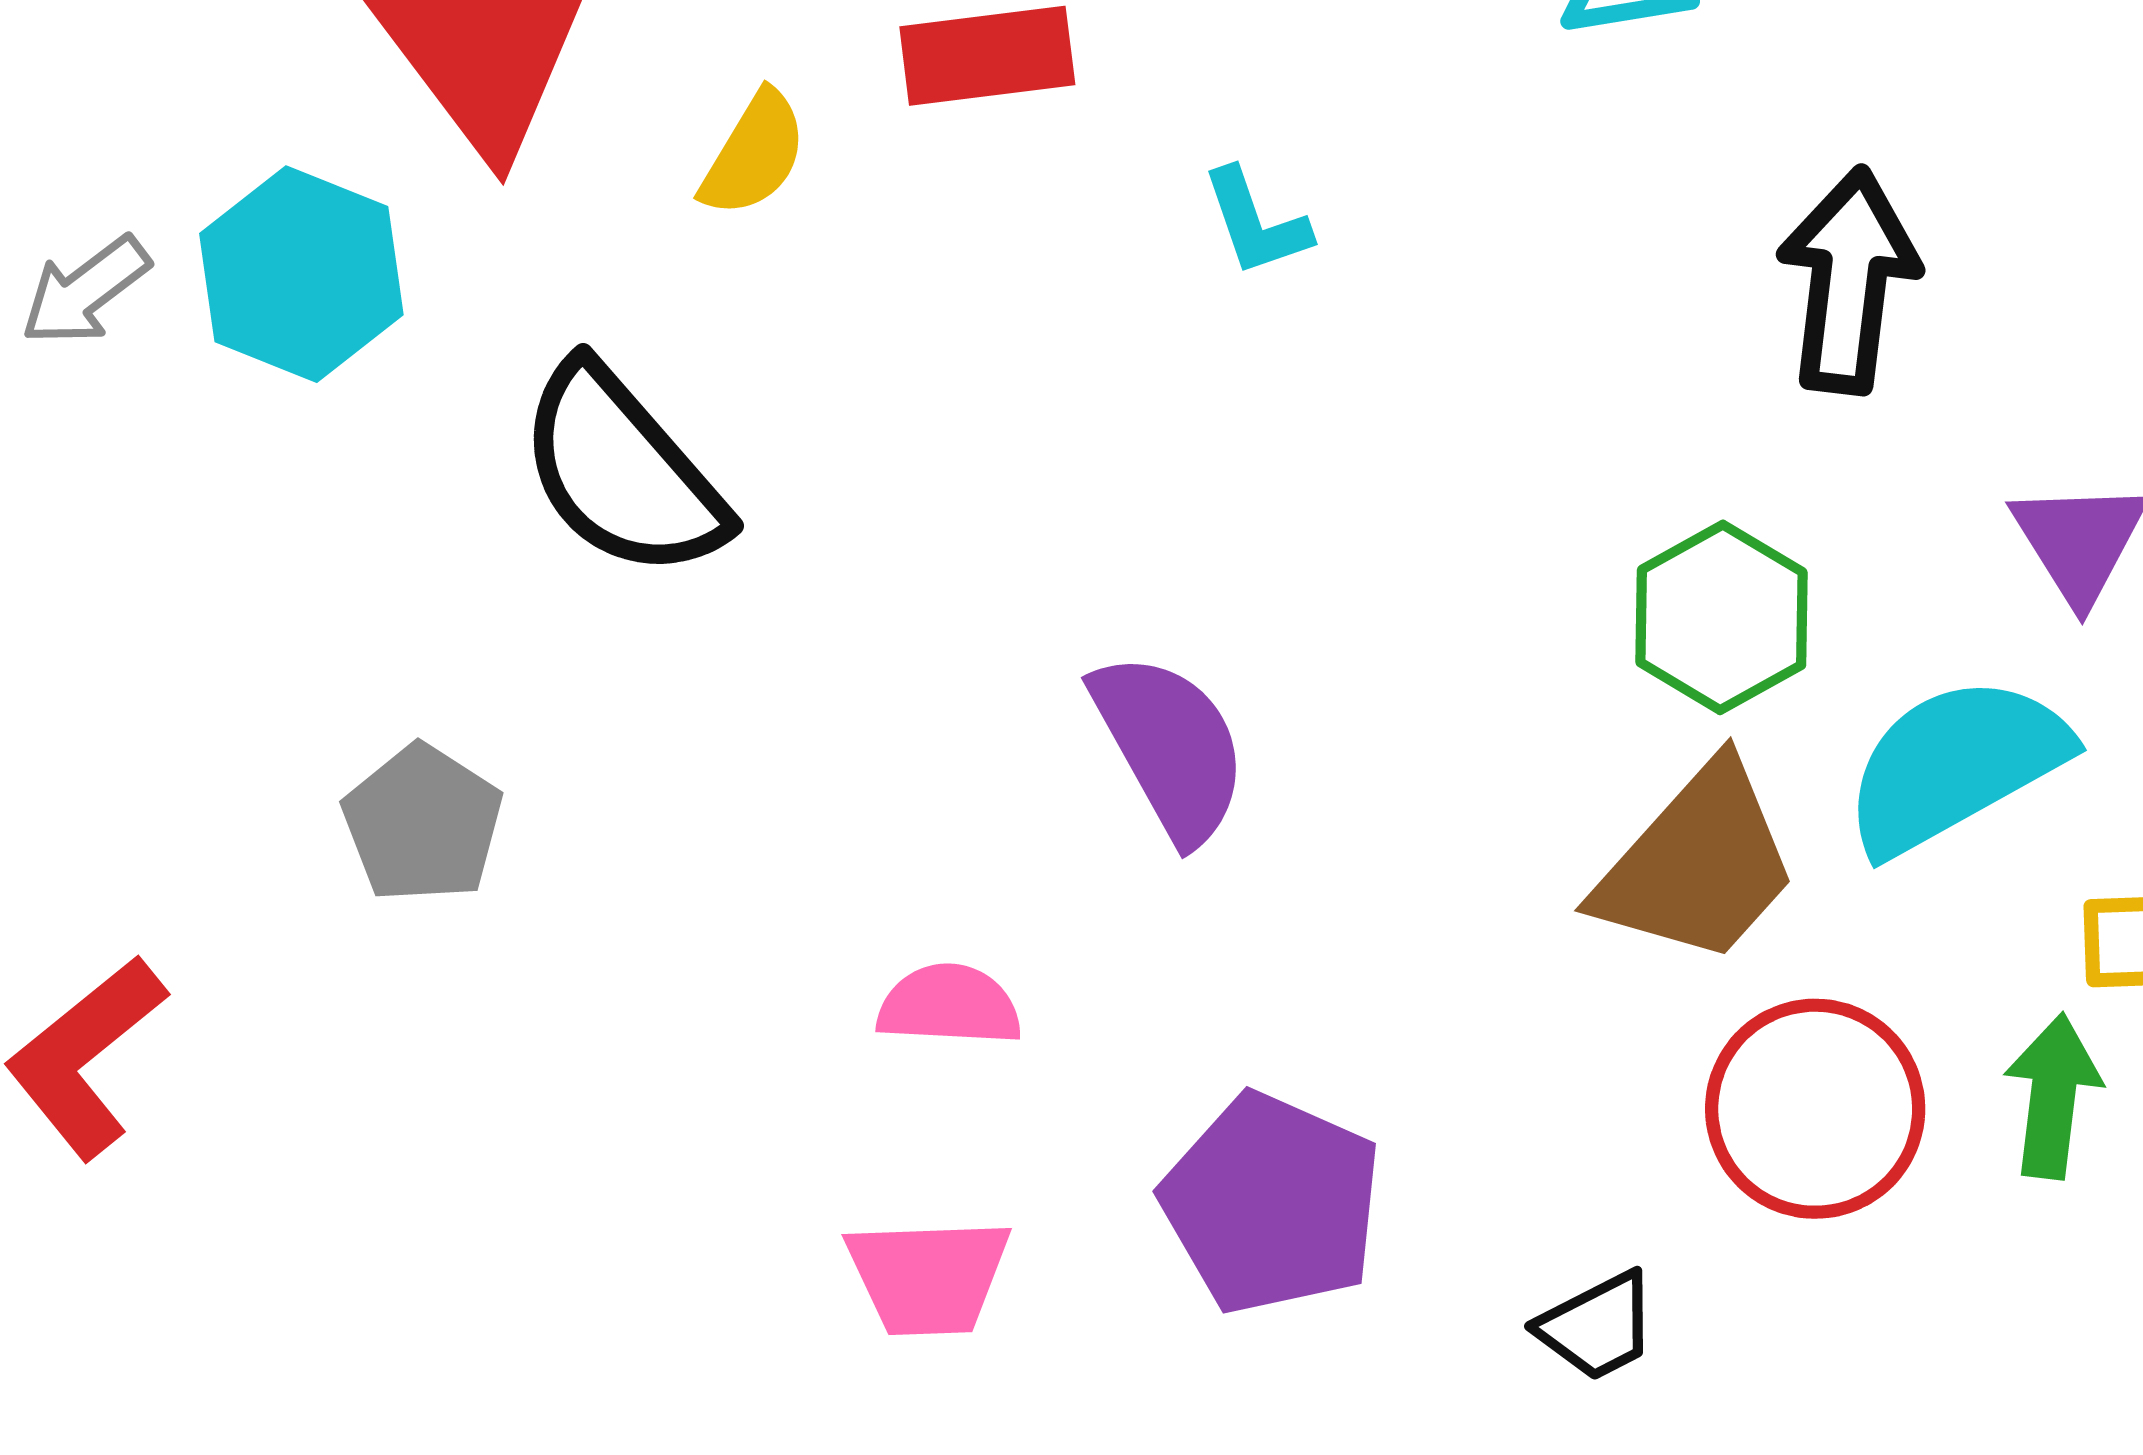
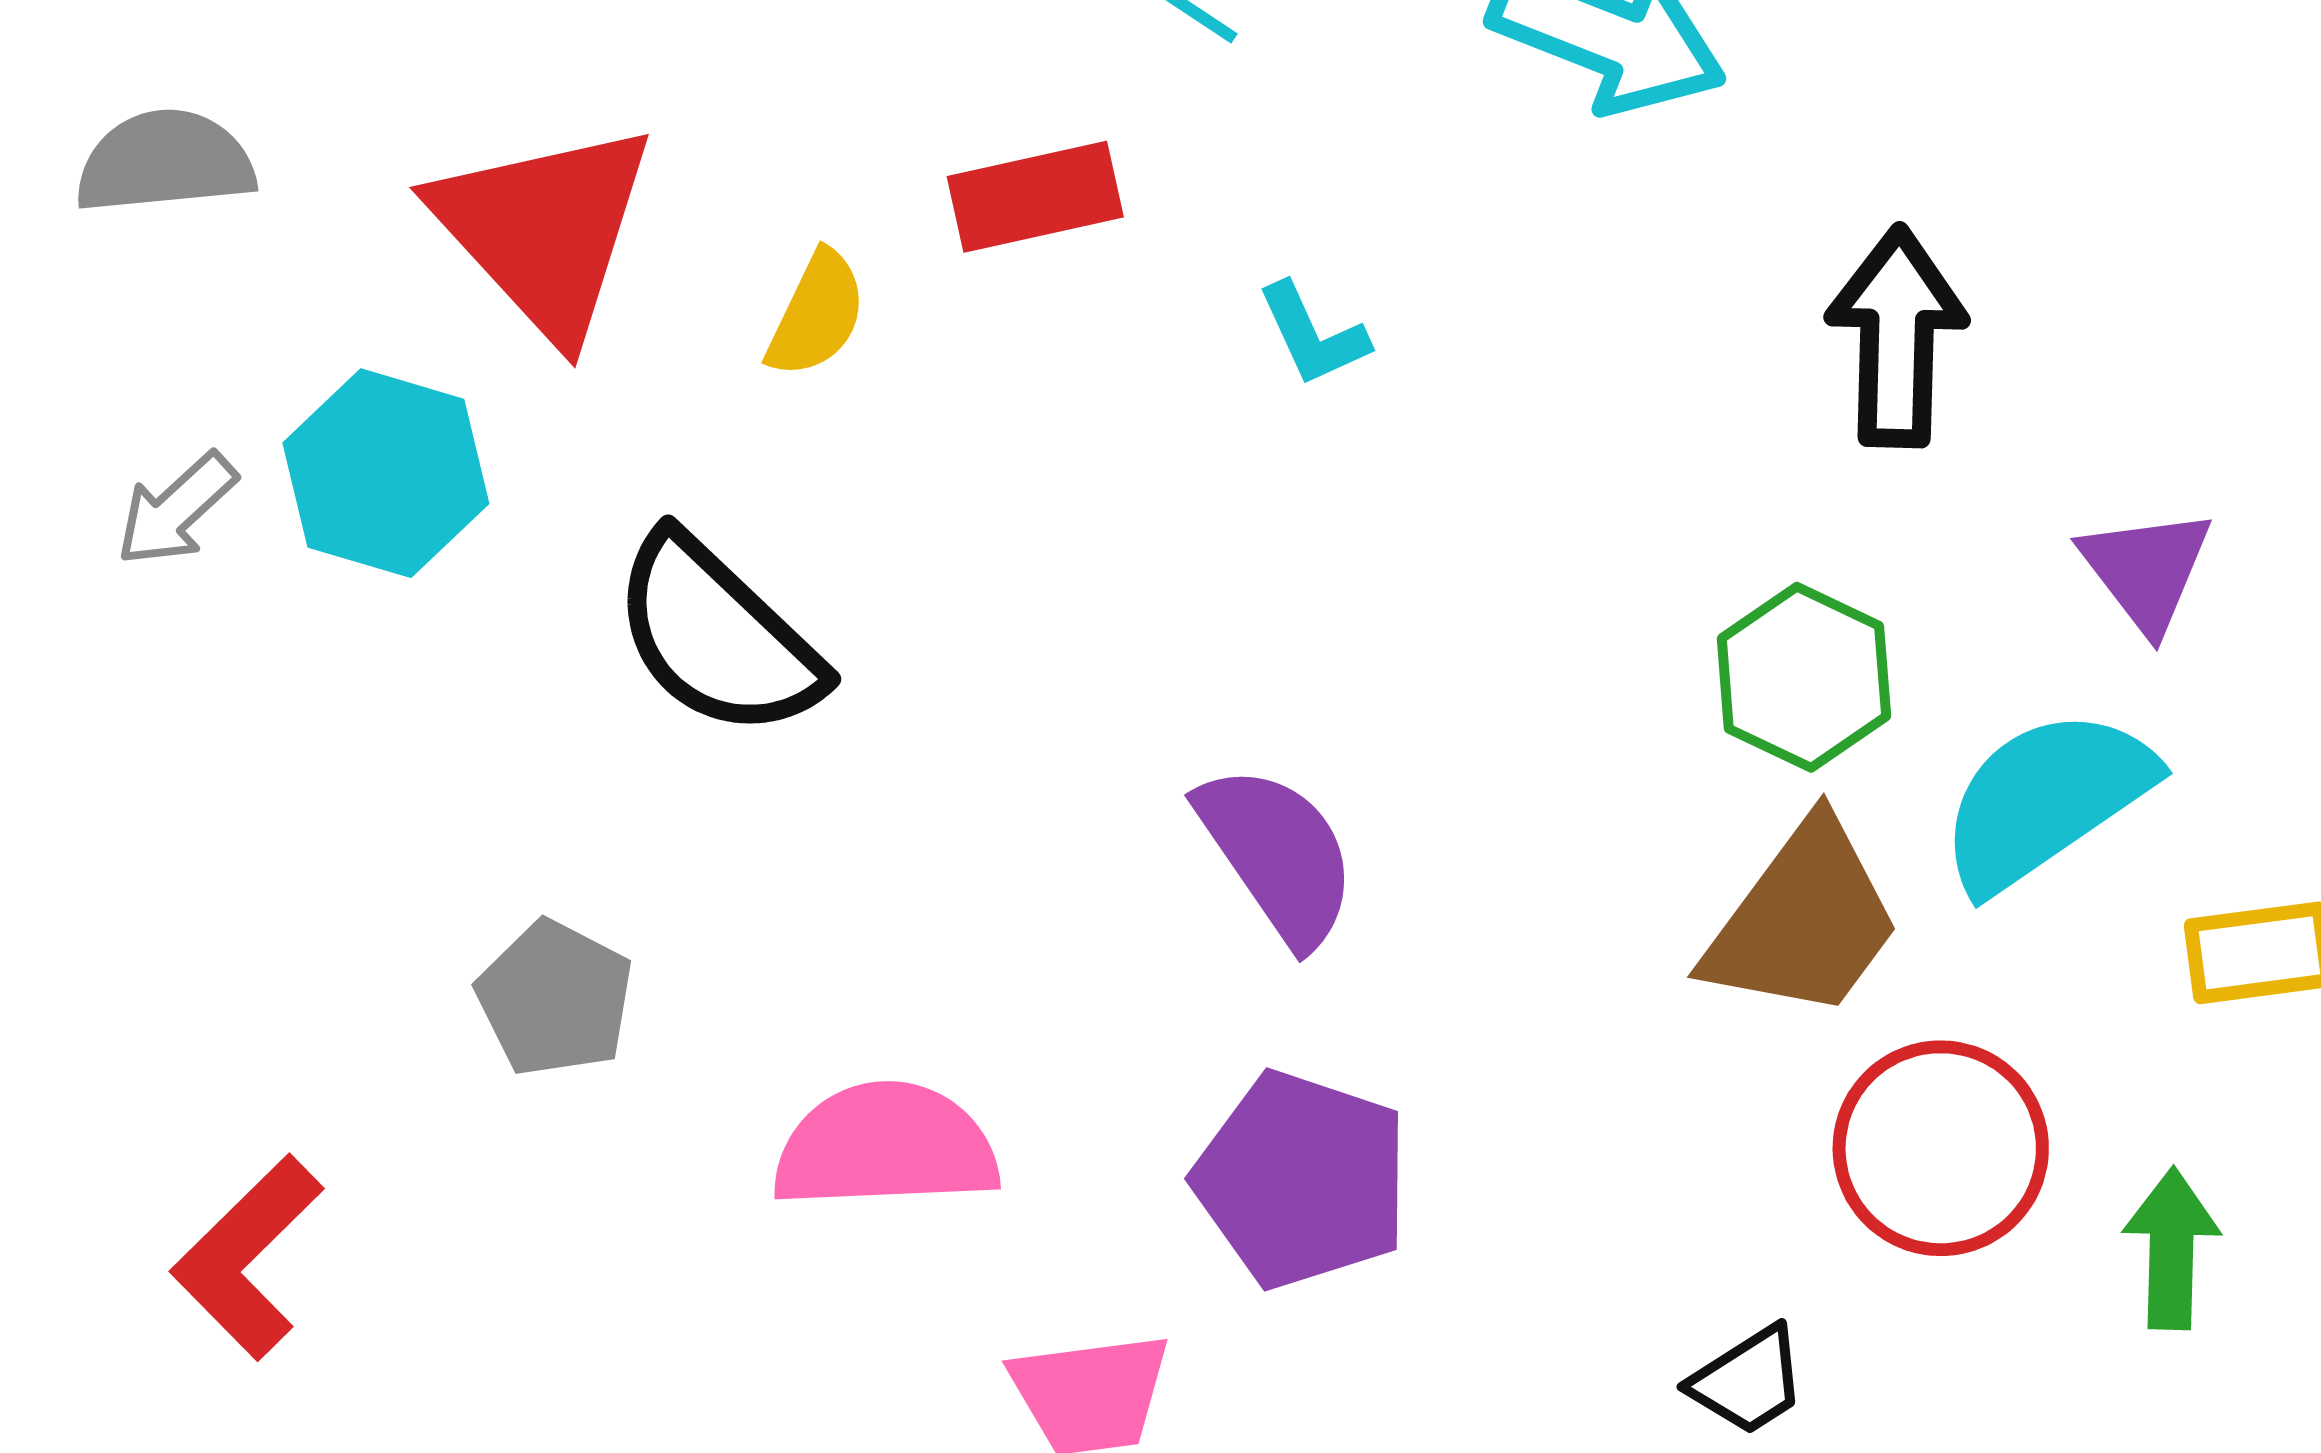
pink semicircle: (949, 1005) -> (886, 1146), moved, size x1.6
green arrow: (2053, 1096) -> (2171, 1249), moved
purple pentagon: (1272, 1204) -> (1302, 1180), moved

